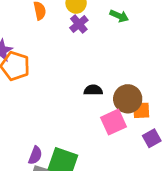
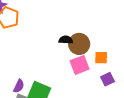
brown circle: (128, 99) -> (79, 44), moved

